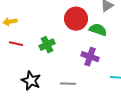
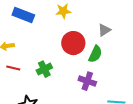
green semicircle: (98, 30) -> (95, 54), turned 96

